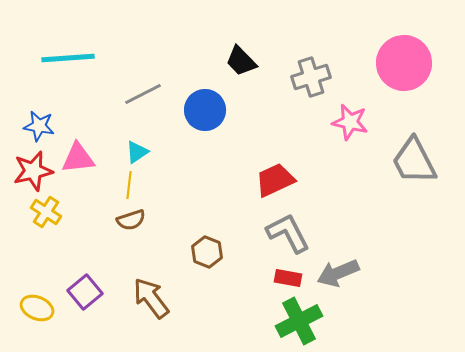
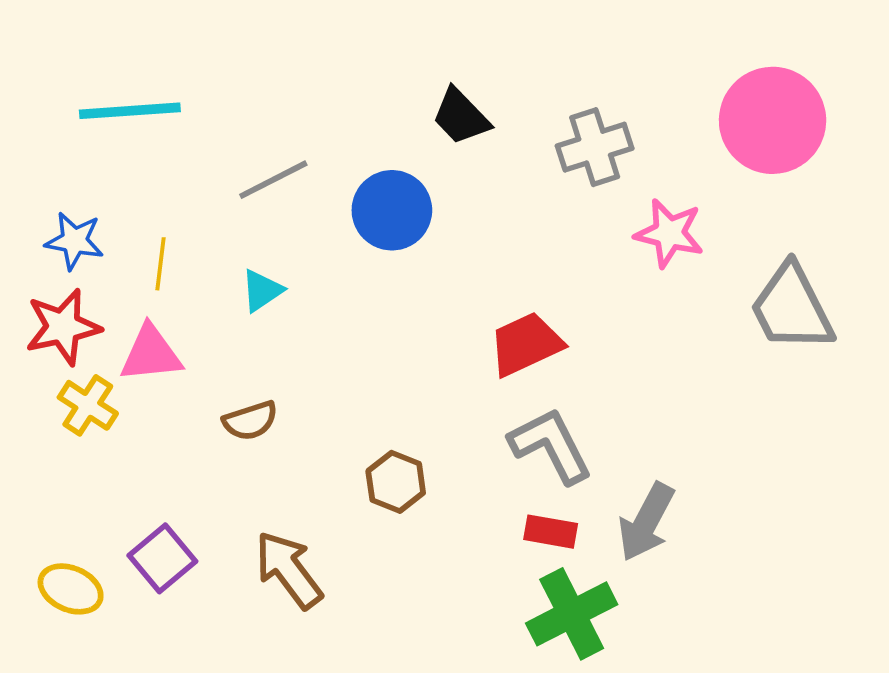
pink triangle: (78, 158) -> (151, 354), moved
yellow line: (129, 185) -> (160, 264), moved
gray arrow: (338, 273) -> (646, 522), turned -39

